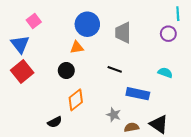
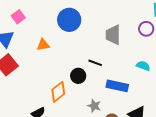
gray trapezoid: (123, 33) -> (113, 35), moved
orange triangle: (77, 47) -> (43, 45), moved
black circle: (66, 70) -> (78, 76), moved

